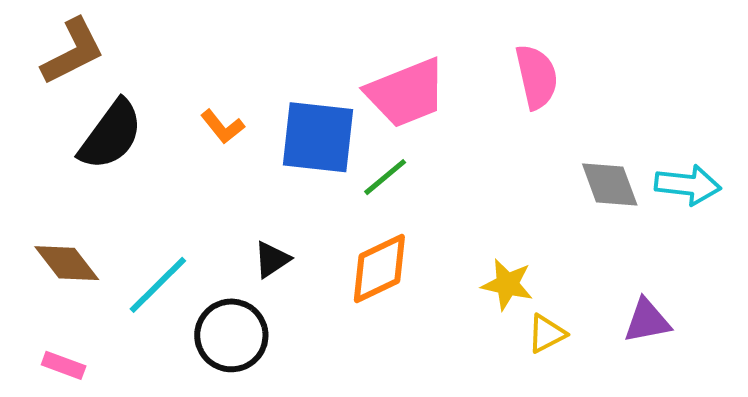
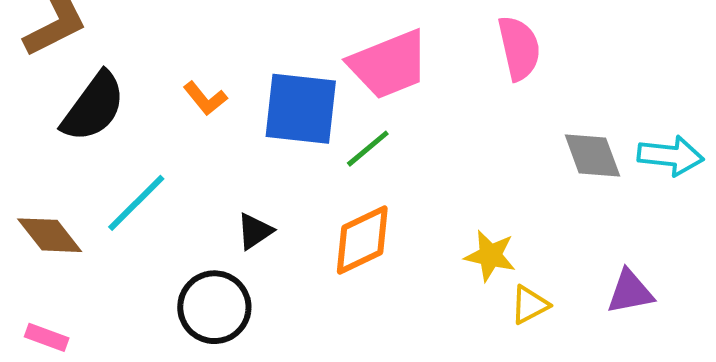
cyan line: (158, 285) -> (136, 203), moved

